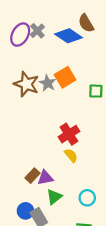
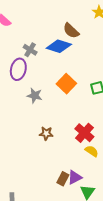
purple ellipse: (20, 35) -> (18, 69), moved
gray star: (48, 83) -> (35, 96), moved
brown star: (26, 84) -> (46, 133), moved, size x0.6

